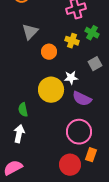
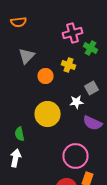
green cross: (92, 33) -> (90, 48), moved
white star: (71, 78) -> (76, 102), moved
purple semicircle: (82, 99) -> (92, 123), moved

